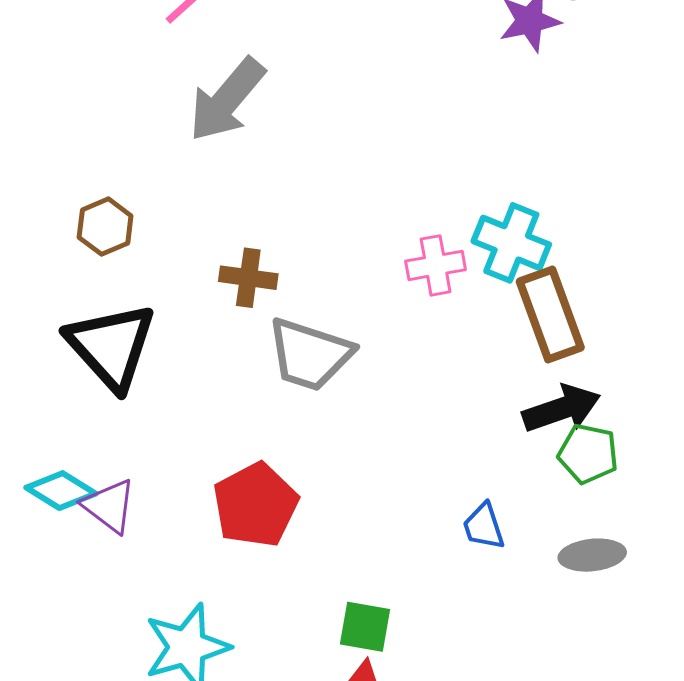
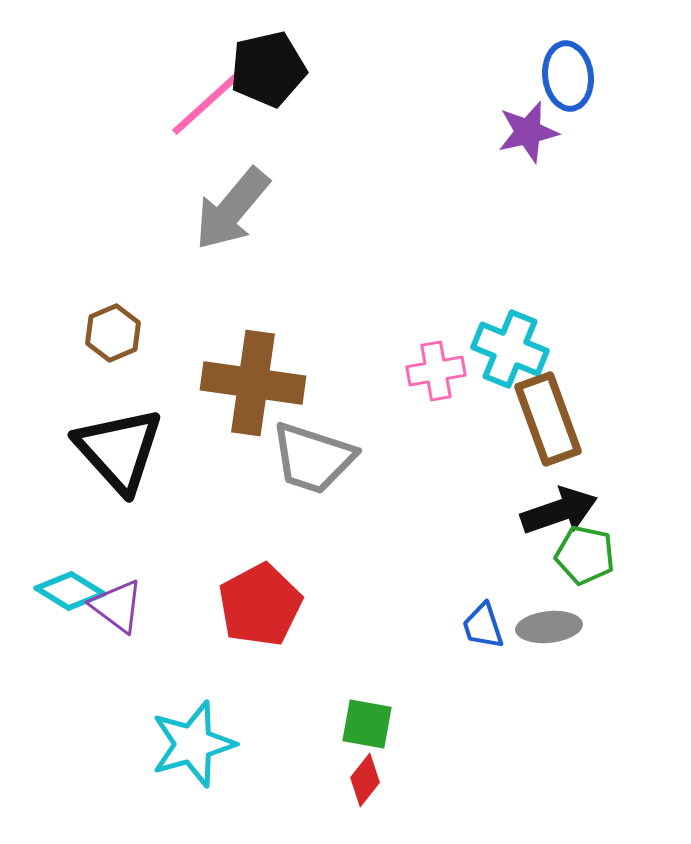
brown cross: (248, 278) -> (253, 383), size x1.8
gray ellipse: (592, 555) -> (549, 627), moved

